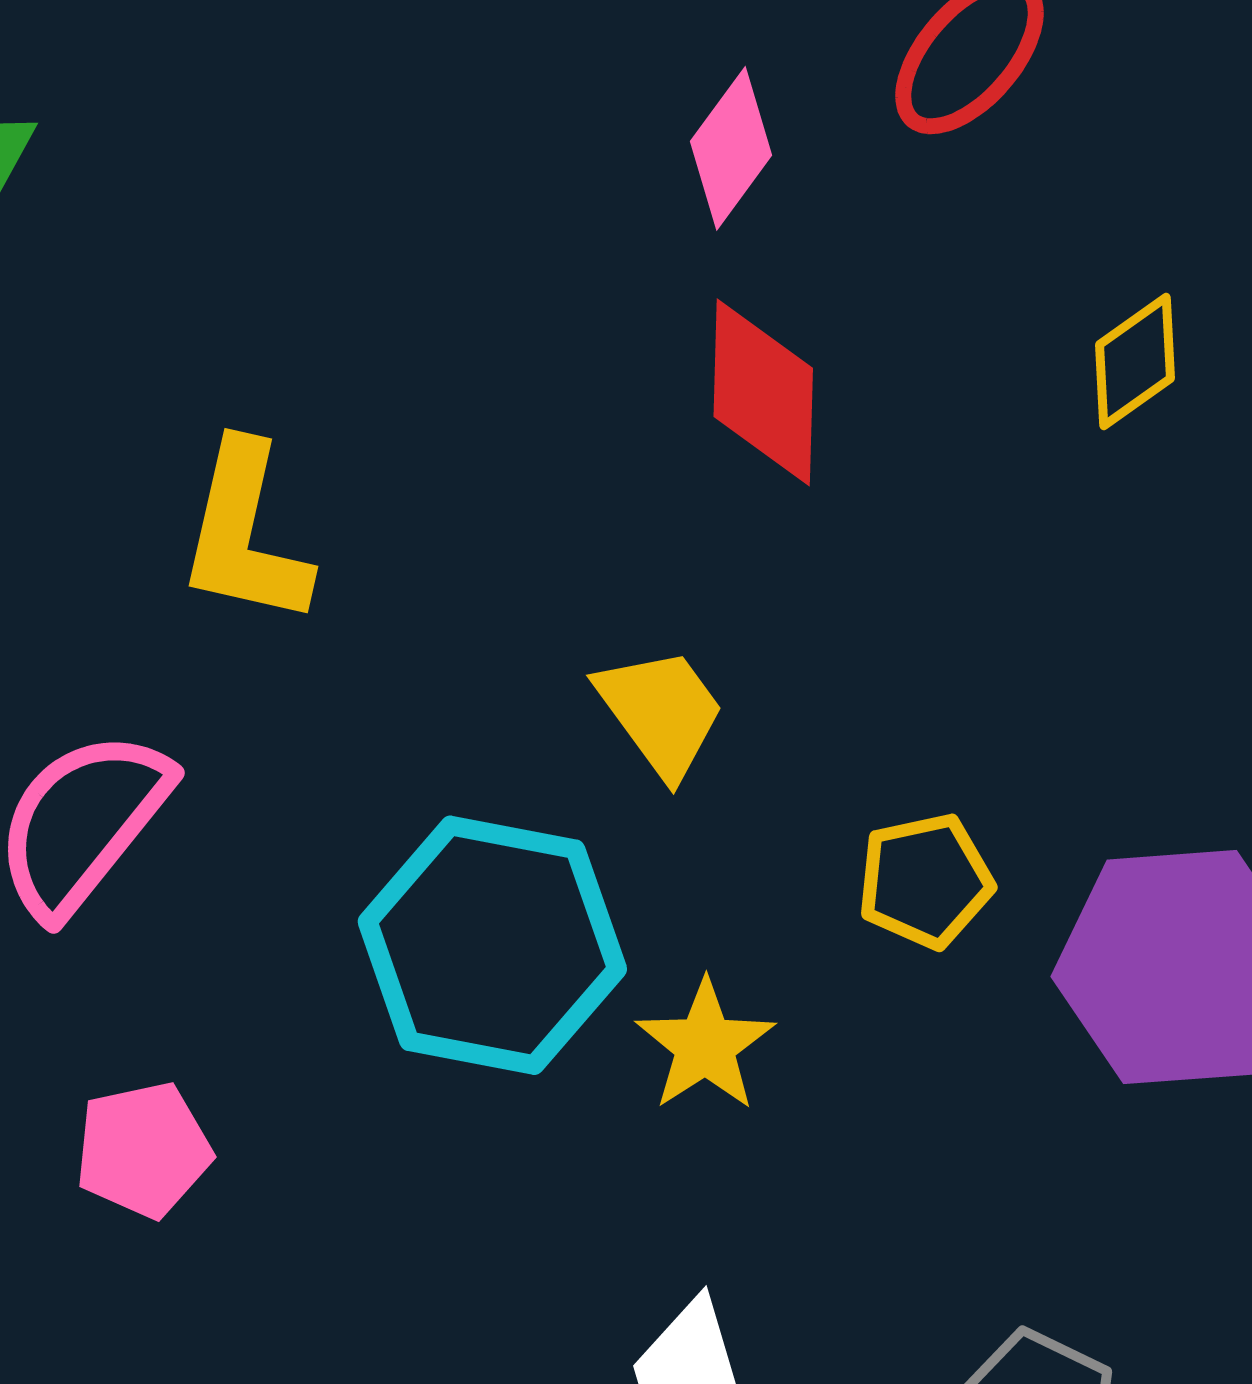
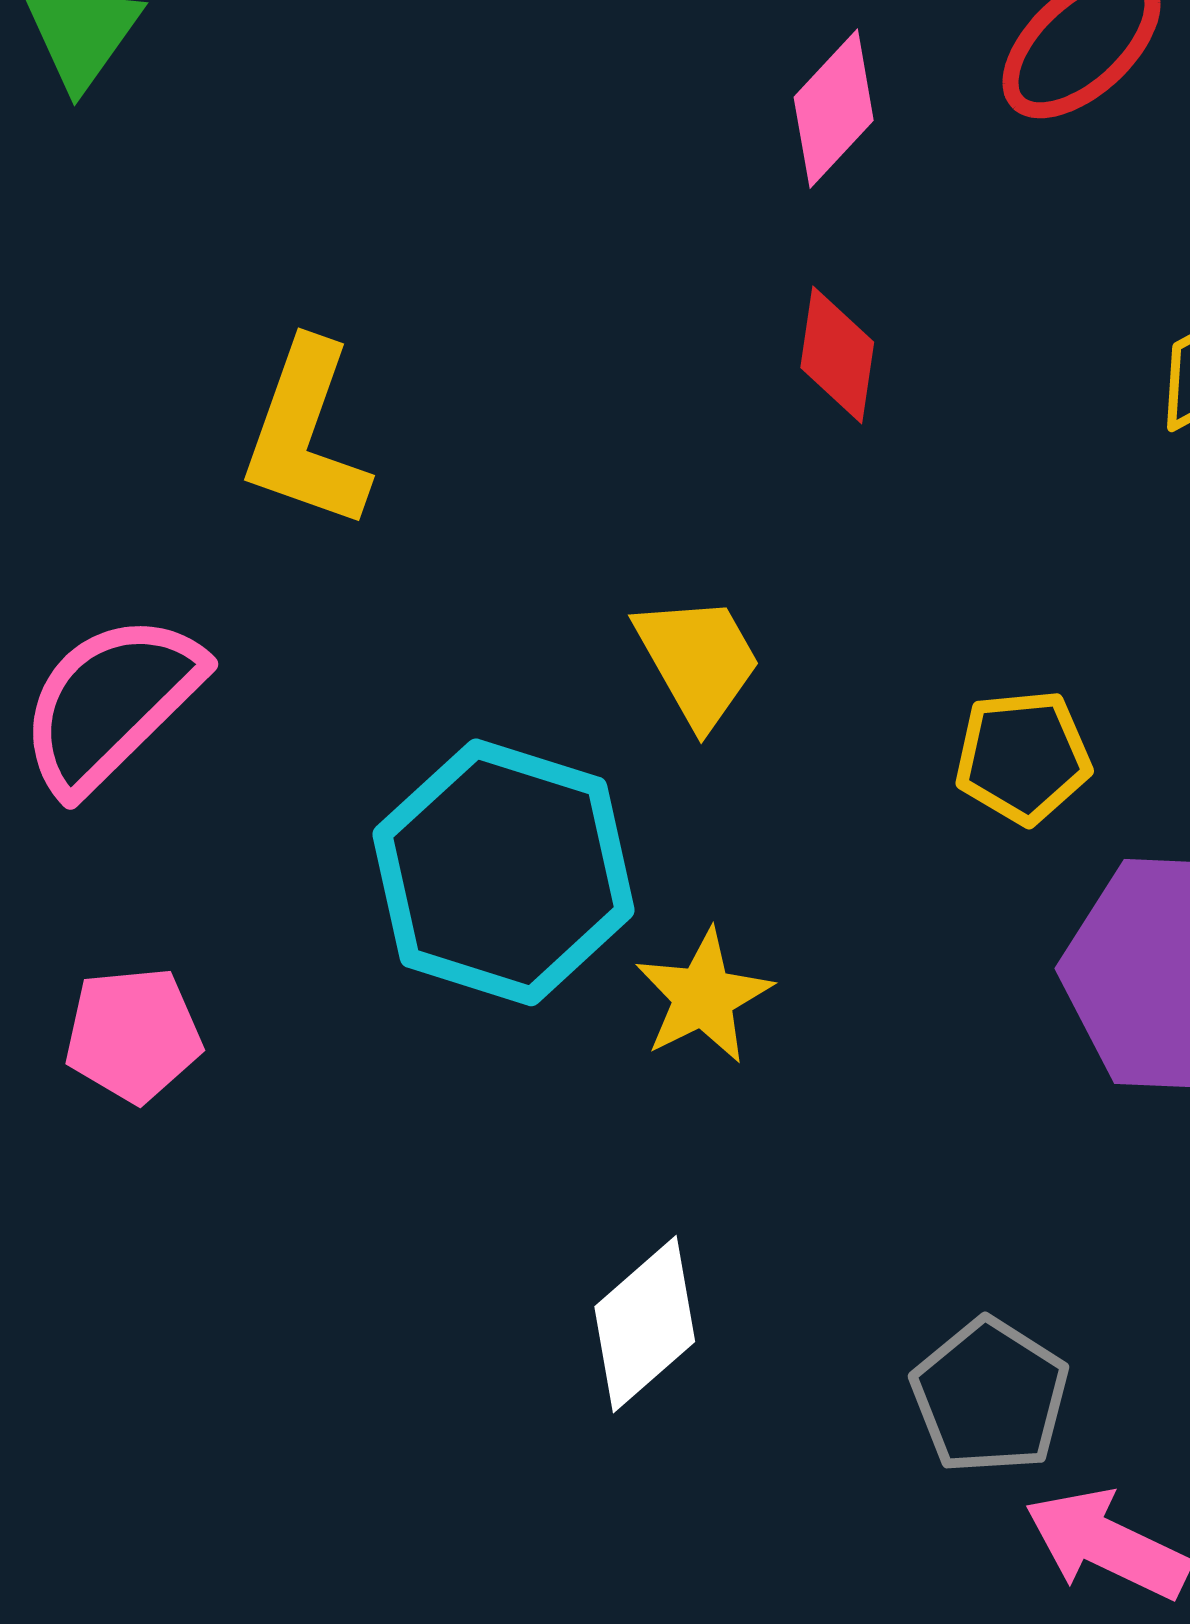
red diamond: (763, 392) -> (837, 355), size x0.7
yellow pentagon: (925, 881) -> (1023, 757), moved

